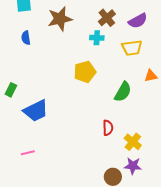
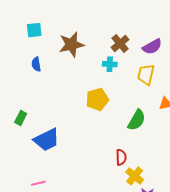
yellow trapezoid: (132, 48) -> (146, 75), turned 110
yellow cross: (133, 142) -> (135, 176), moved

